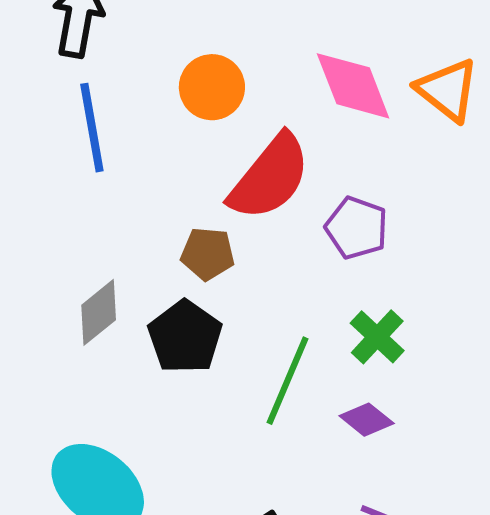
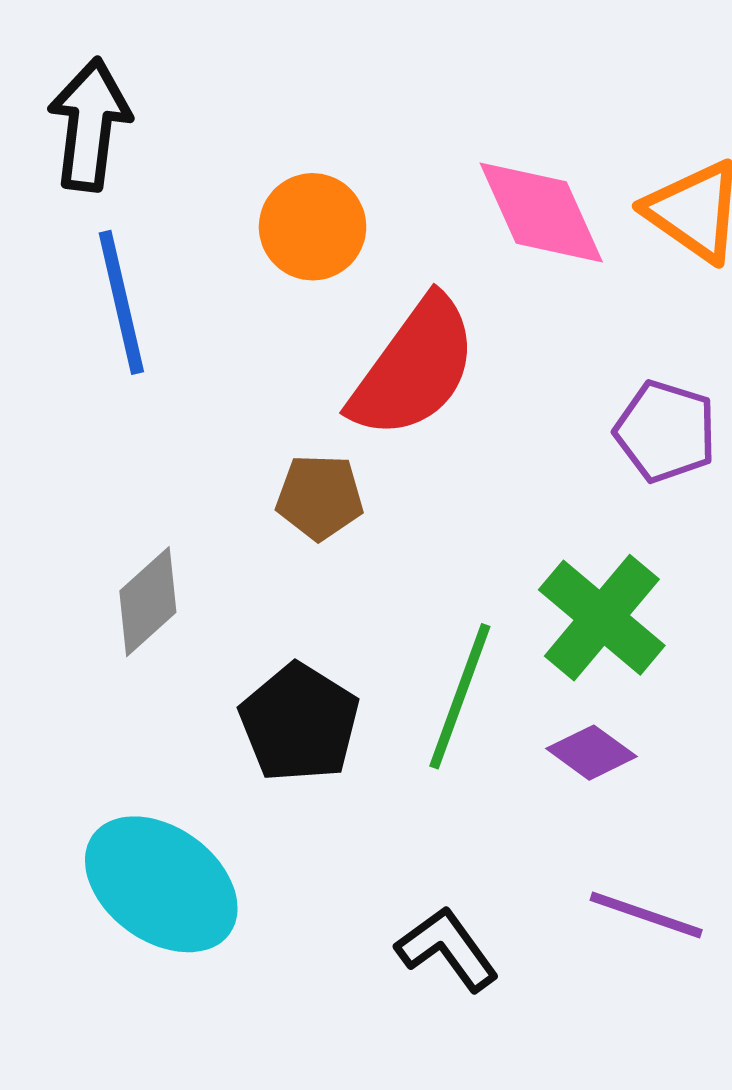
purple pentagon: (356, 228) -> (665, 431), moved
black pentagon: (185, 337) -> (299, 723), moved
green cross: (377, 337) -> (602, 618), size x1.4

